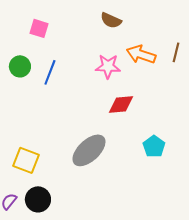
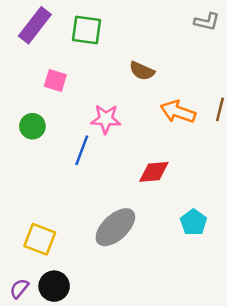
pink star: (108, 66) -> (106, 119), moved
blue line: (50, 72) -> (82, 150), moved

